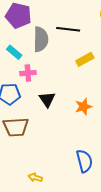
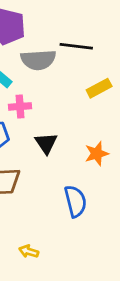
gray semicircle: (41, 39) -> (38, 60), turned 85
blue semicircle: (84, 161) -> (75, 201), moved

